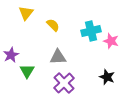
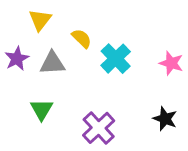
cyan cross: (91, 31) -> (116, 59), moved, turned -30
purple star: (11, 55) -> (17, 59), moved
gray triangle: (58, 57) -> (52, 63), moved

